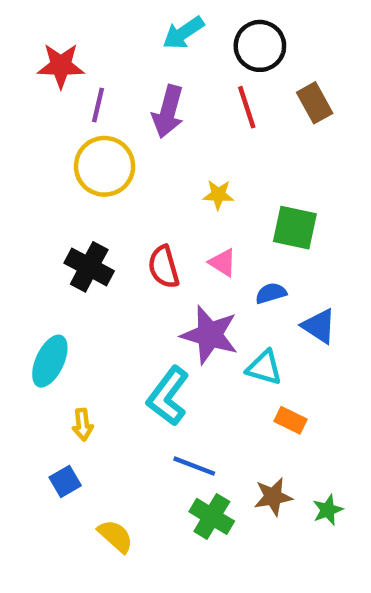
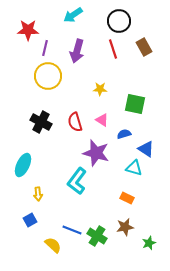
cyan arrow: (183, 33) -> (73, 15), moved
cyan triangle: (264, 368) -> (134, 168), moved
orange rectangle: (291, 420) -> (127, 198), moved
blue line: (194, 466) -> (72, 230), moved
green star: (328, 510) -> (149, 243), moved

